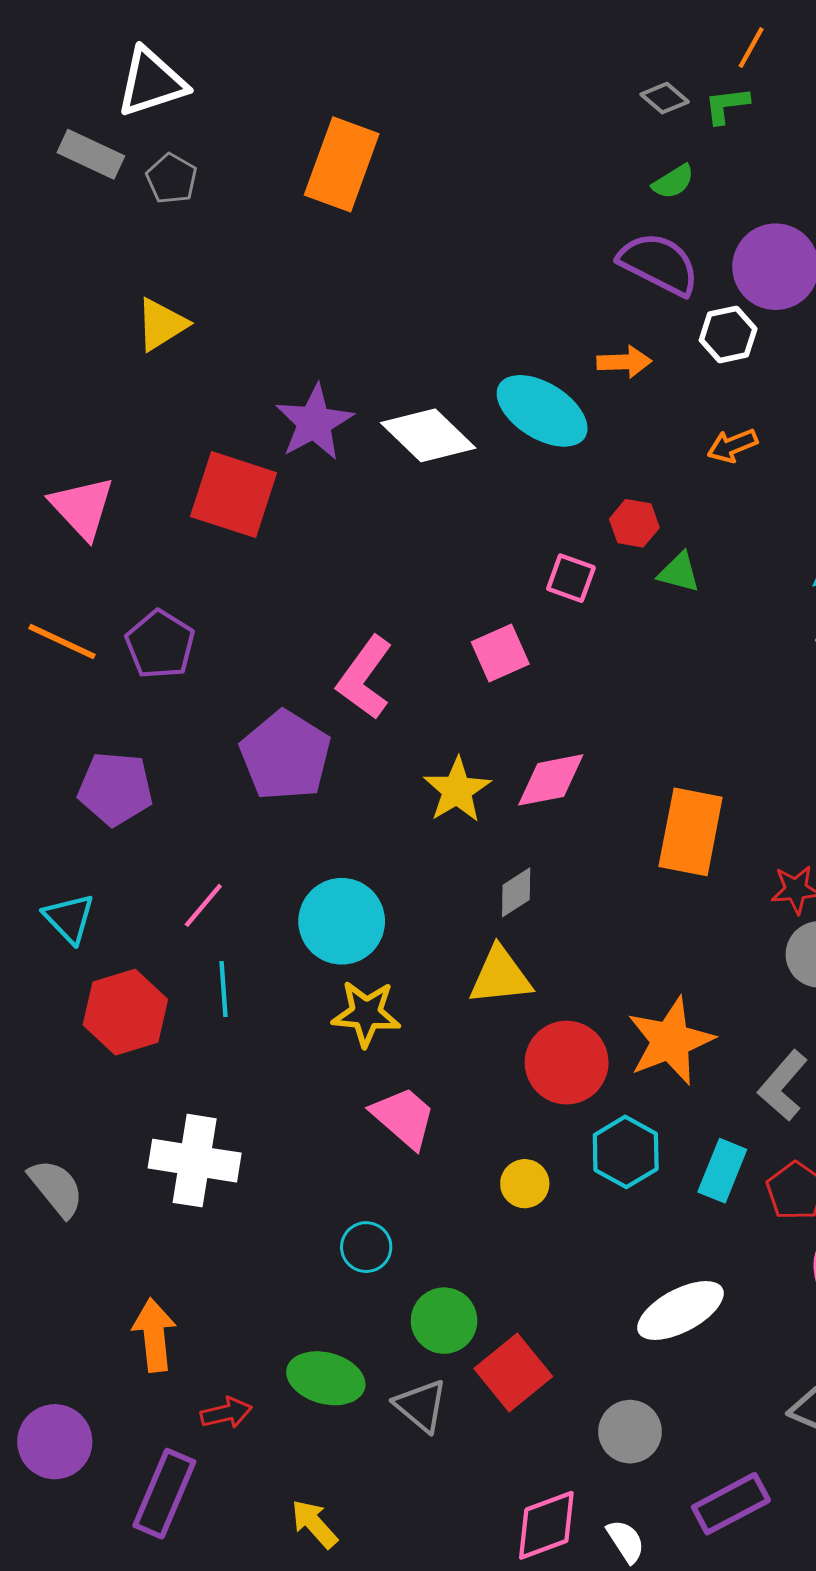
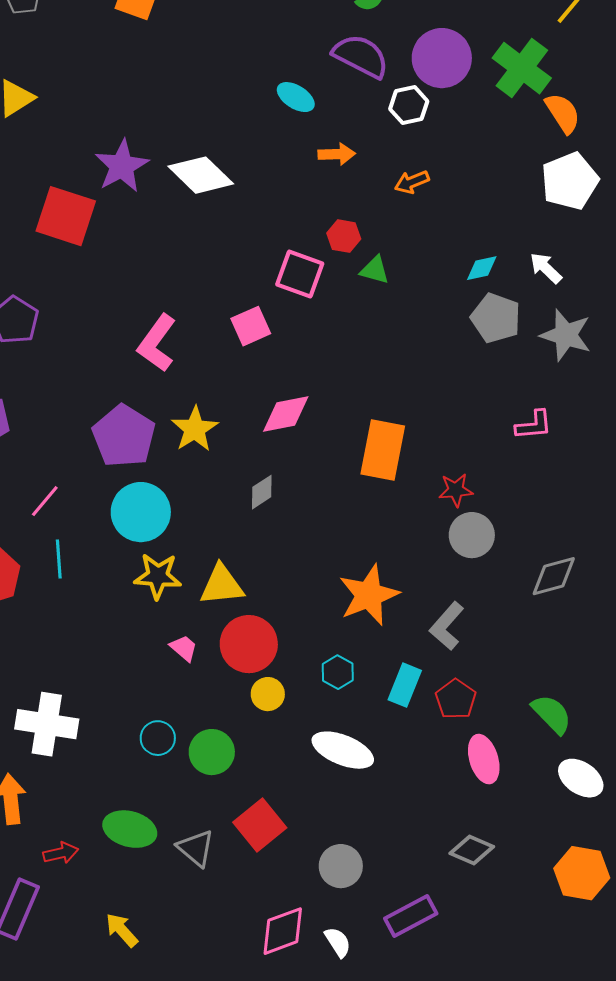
orange arrow: (624, 362) -> (337, 154), moved
cyan ellipse: (542, 411) -> (296, 97), moved, size x0.6
pink square: (571, 578) -> (300, 274), size x1.4
purple pentagon: (285, 755) -> (124, 436), moved
yellow star: (457, 790) -> (195, 429), moved
yellow triangle: (500, 976) -> (222, 585), moved
red circle: (567, 1063) -> (249, 644), moved
pink trapezoid: (404, 1117) -> (184, 648), size x0.6
cyan hexagon: (626, 1152) -> (338, 672), size x0.7
white cross: (195, 1161) -> (47, 724), moved
white ellipse: (680, 1311) -> (343, 750), moved, turned 50
green circle: (444, 1321) -> (212, 752), moved

